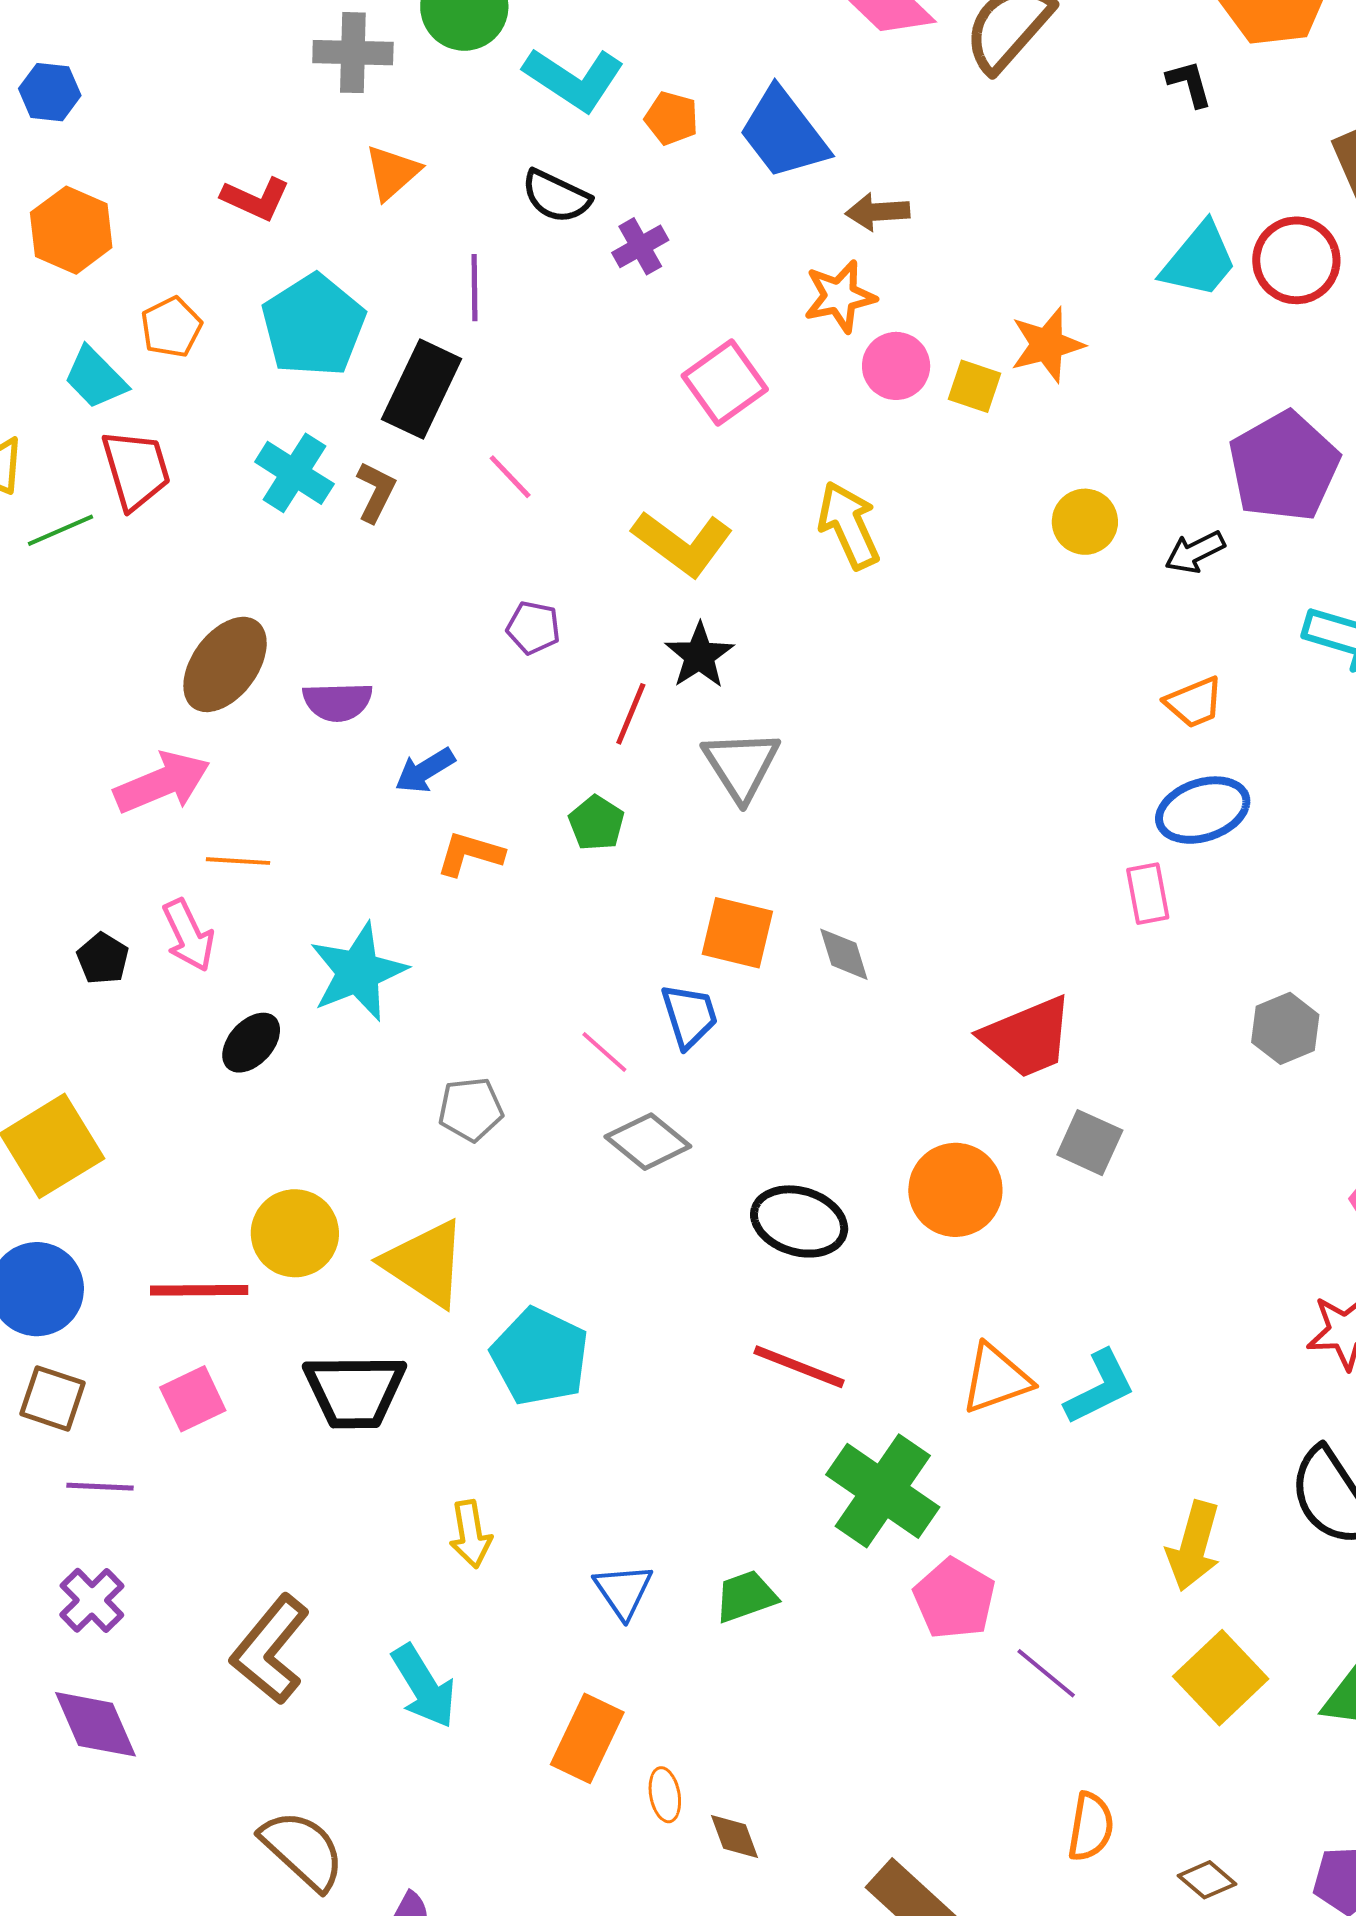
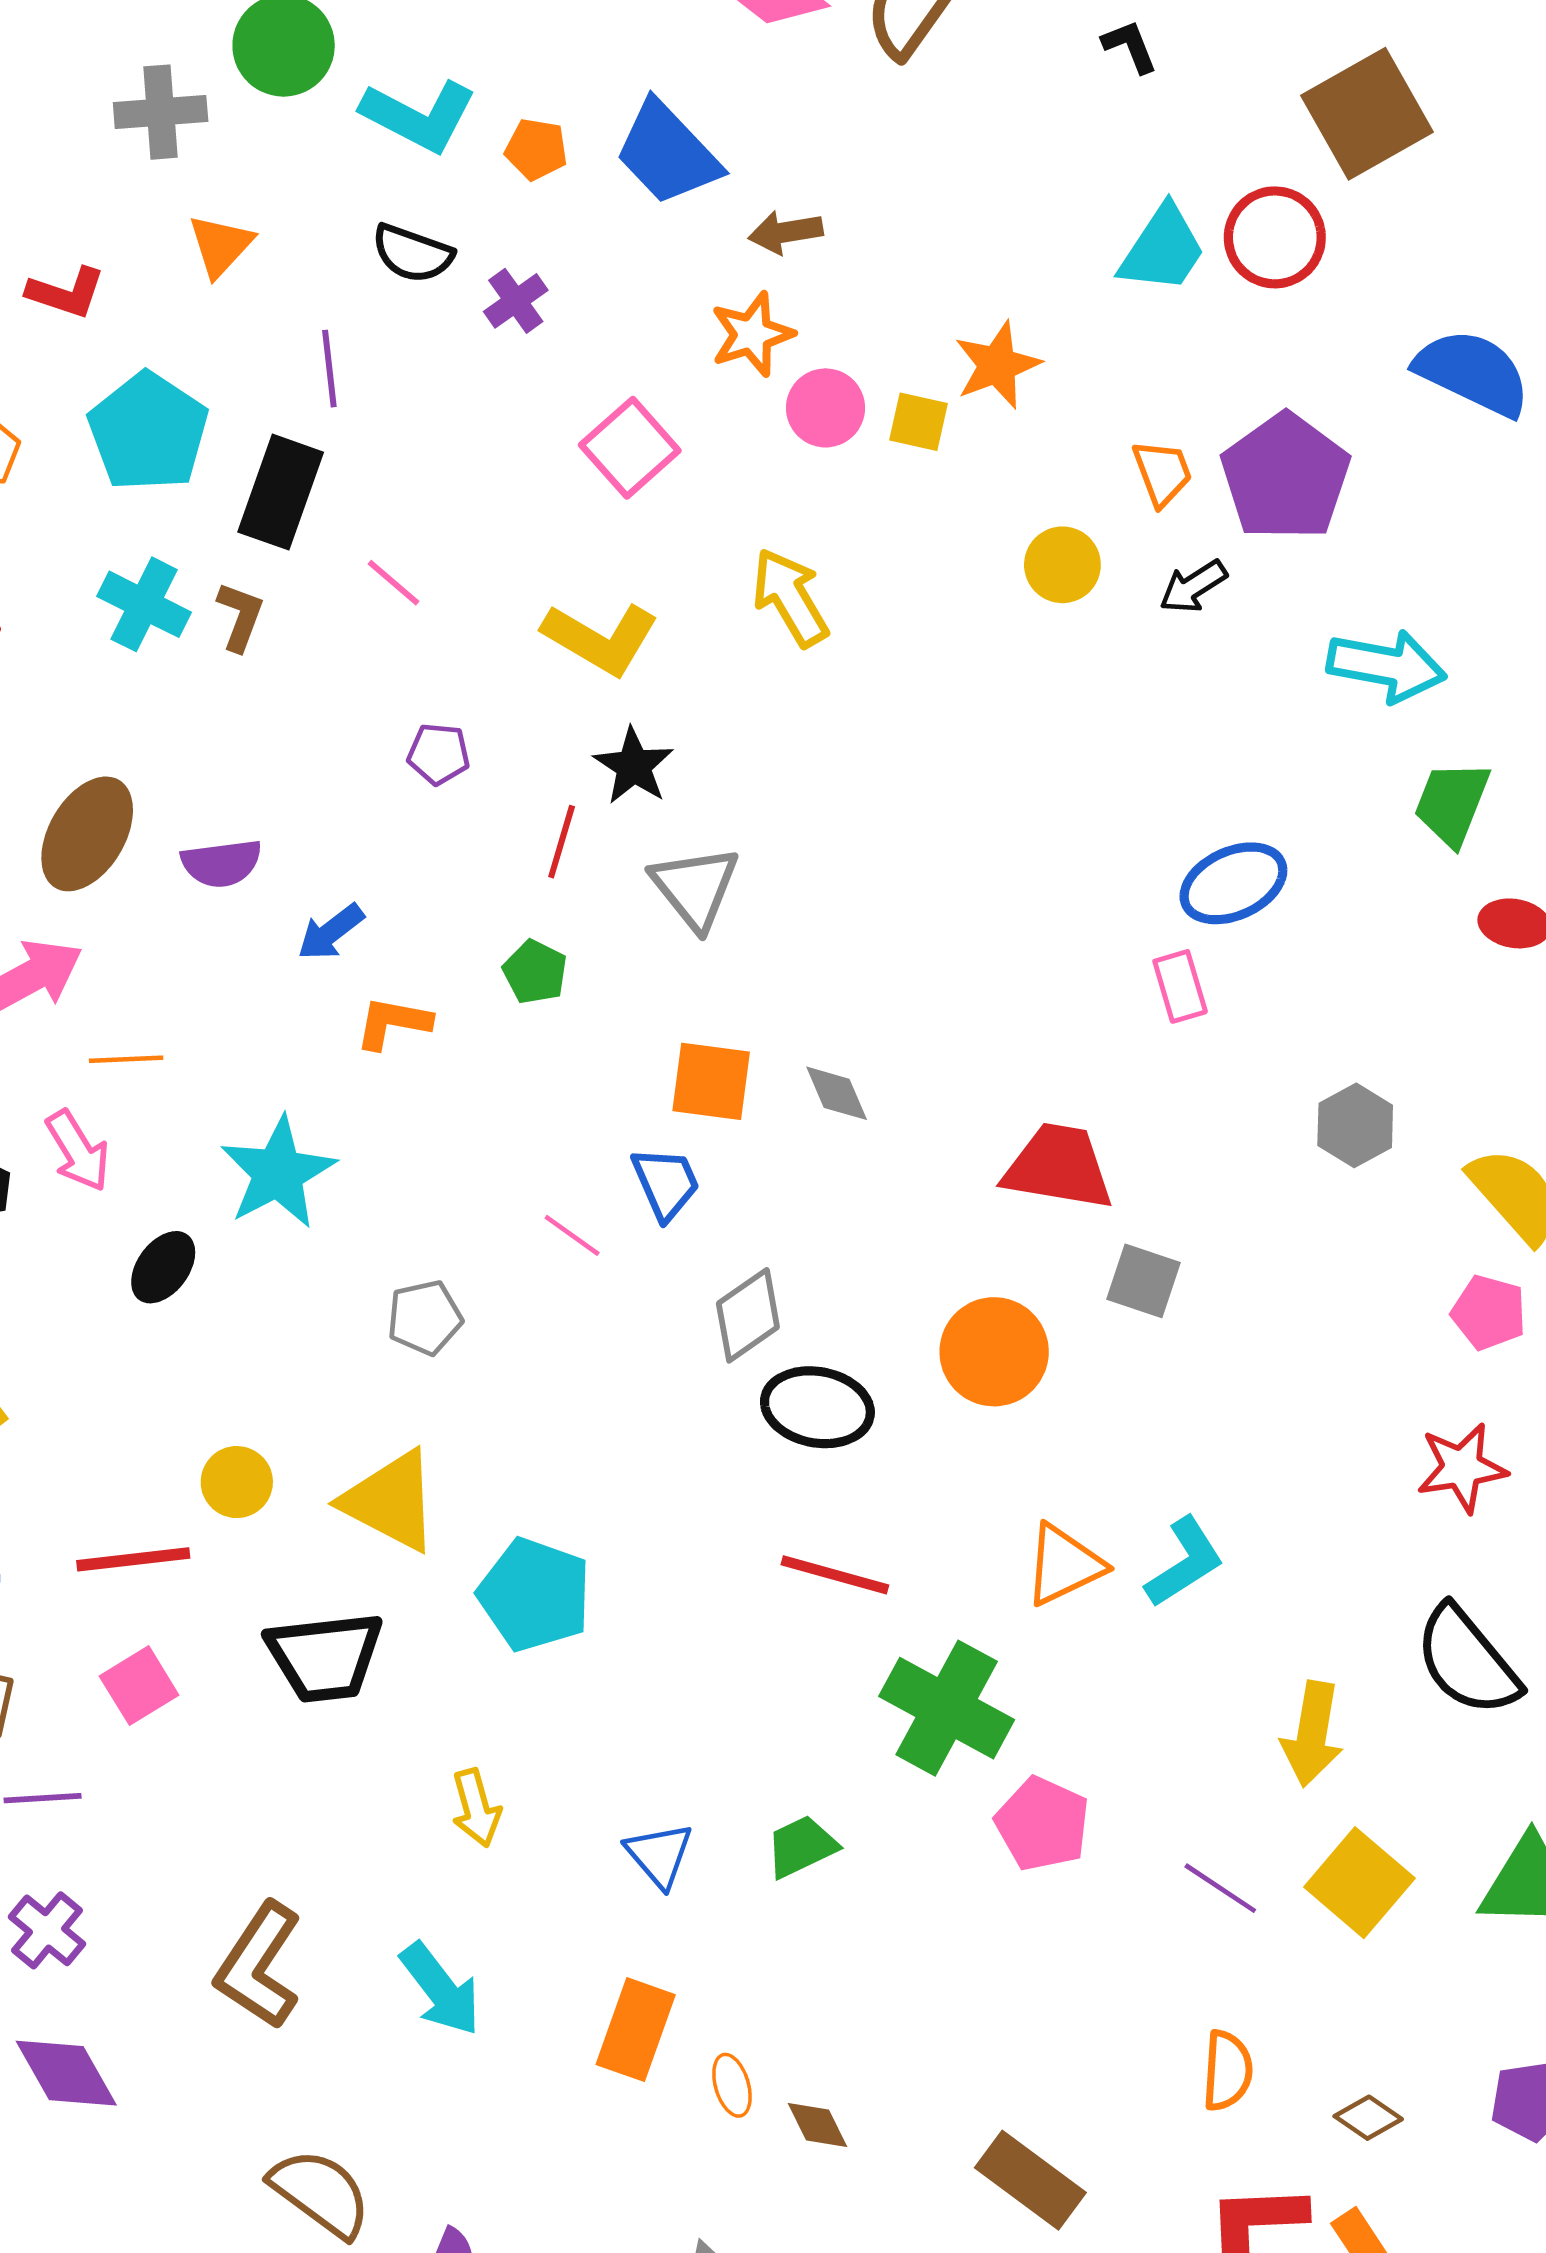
orange trapezoid: (1194, 702) -> (1162, 473), moved, turned -82
red trapezoid: (1027, 1037) -> (1058, 1167), turned -142
gray diamond: (648, 1142) -> (748, 1315), moved, turned -68
yellow circle: (295, 1233) -> (237, 1482), size x0.7
purple line: (1046, 1673) -> (1220, 1888), moved

